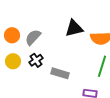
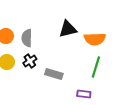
gray semicircle: (33, 37) -> (27, 38), turned -42

